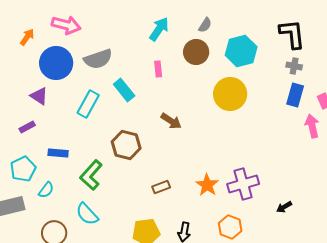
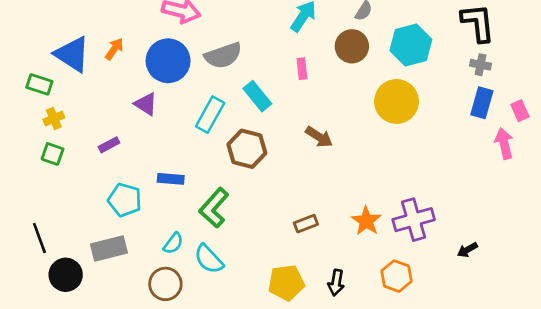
orange arrow: (27, 37) -> (114, 49), moved
purple rectangle: (27, 127) -> (109, 145), moved
brown hexagon: (126, 145) -> (247, 149), moved
cyan pentagon: (23, 169) -> (125, 200), turned -30
cyan semicircle: (46, 190) -> (173, 243), moved

